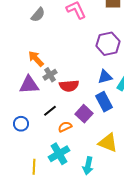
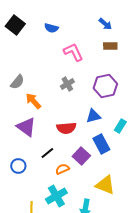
gray semicircle: (38, 15) -> (17, 82), moved
gray cross: (50, 75) -> (67, 84), moved
blue triangle: (105, 77) -> (93, 116), moved
purple triangle: (29, 85) -> (26, 127), turned 40

